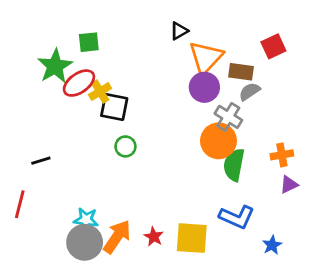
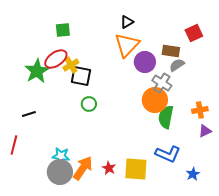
orange triangle: (206, 58) -> (127, 45), moved
green star: (55, 66) -> (37, 71), moved

